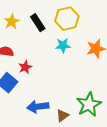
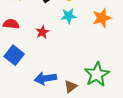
red star: (25, 67) -> (42, 32), moved

